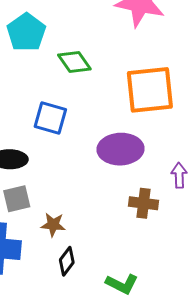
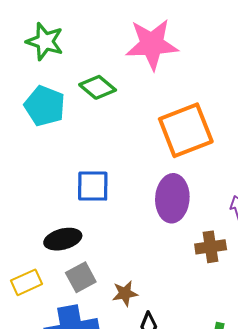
green diamond: (74, 62) -> (98, 87), moved
purple ellipse: (121, 149) -> (172, 198), turned -69

